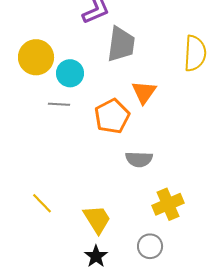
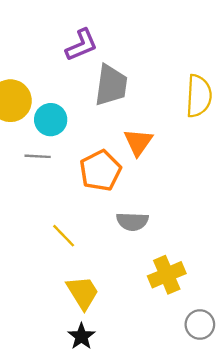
yellow line: (42, 203) -> (64, 236), moved
gray circle: (150, 246) -> (200, 324), moved

